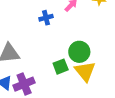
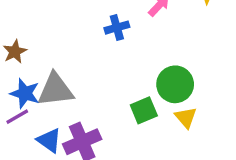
yellow triangle: (85, 71) -> (186, 117), size x0.6

